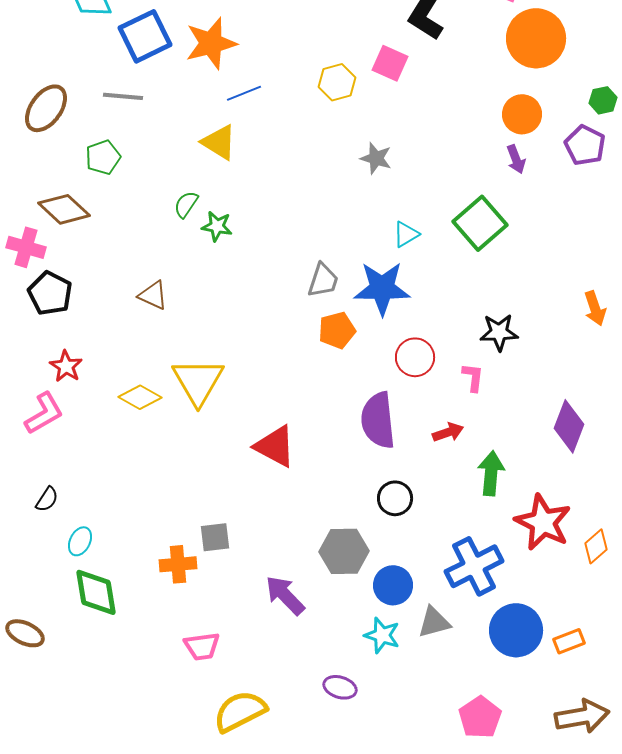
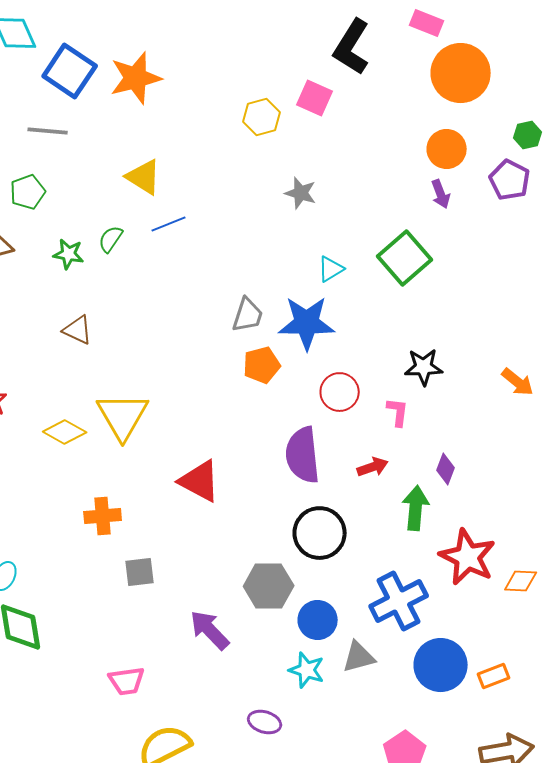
blue square: (145, 36) -> (70, 71), turned -30
blue line: (244, 93) -> (169, 224), moved
green star: (217, 226) -> (69, 254), moved
orange arrow: (595, 308) -> (518, 382), moved, turned -32
purple diamond: (569, 426) -> (446, 469), moved, size x0.6
black circle: (395, 498) -> (320, 533), size x1.5
orange diamond: (596, 546) -> (521, 581), turned 44
orange cross: (178, 564) -> (103, 516), moved

